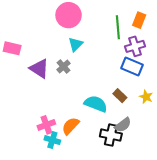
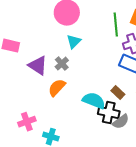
pink cross: (46, 125) -> (27, 122), moved
orange semicircle: (71, 126) -> (57, 88), moved
black cross: (111, 135) -> (109, 113), moved

